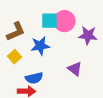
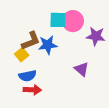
brown L-shape: (16, 32) -> (31, 41), moved
blue semicircle: (34, 78) -> (27, 76), moved

